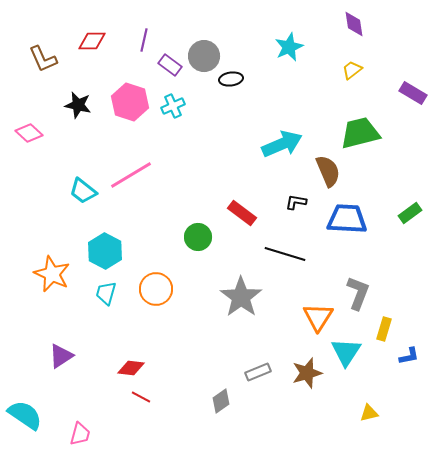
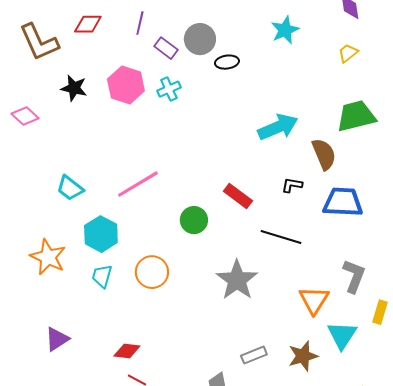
brown L-shape: (43, 59) -> (39, 42), size x1.4
pink line: (131, 175) -> (138, 184), moved
cyan trapezoid: (83, 191) -> (70, 188), moved

